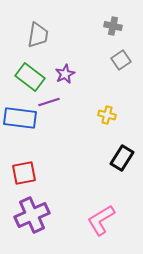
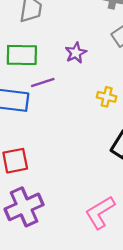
purple star: (65, 74) -> (76, 53), moved
green rectangle: (30, 77) -> (22, 55), turned -36

